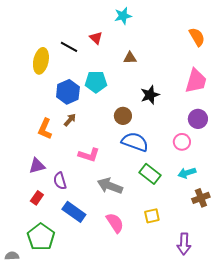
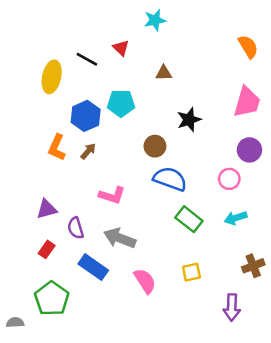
orange L-shape: (45, 129) -> (57, 147), moved
gray arrow: (110, 186) -> (120, 238), moved
brown cross: (201, 198) -> (253, 266), moved

